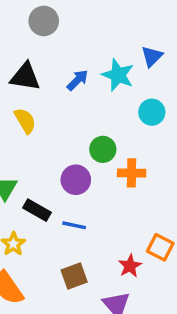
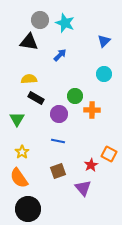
cyan star: (118, 75) -> (65, 23), moved
black triangle: (25, 77) -> (29, 42), moved
yellow semicircle: (25, 121) -> (29, 79), turned -63
black rectangle: (37, 210) -> (36, 98), moved

